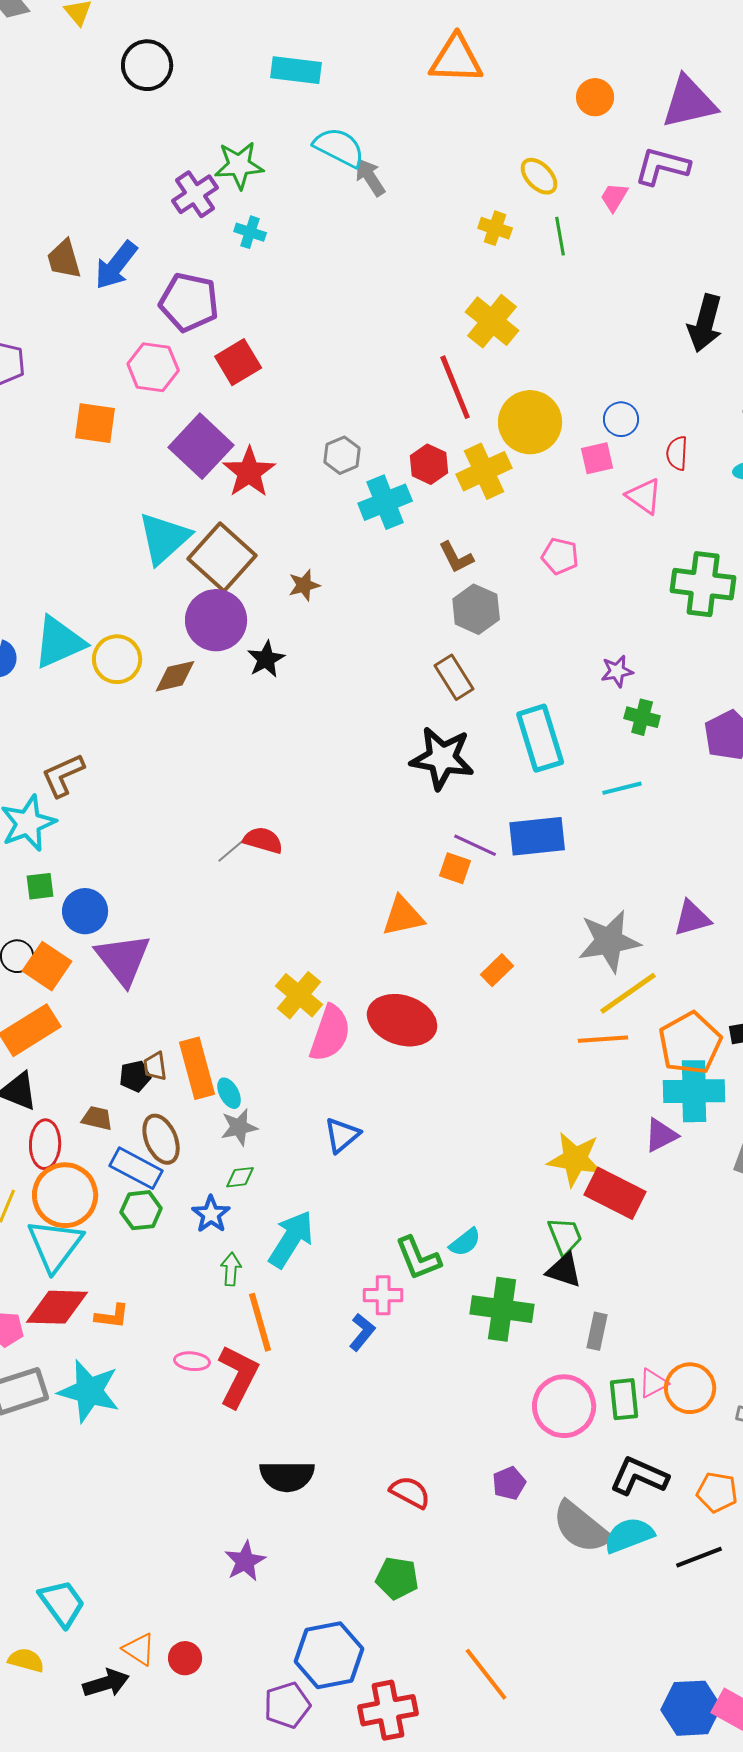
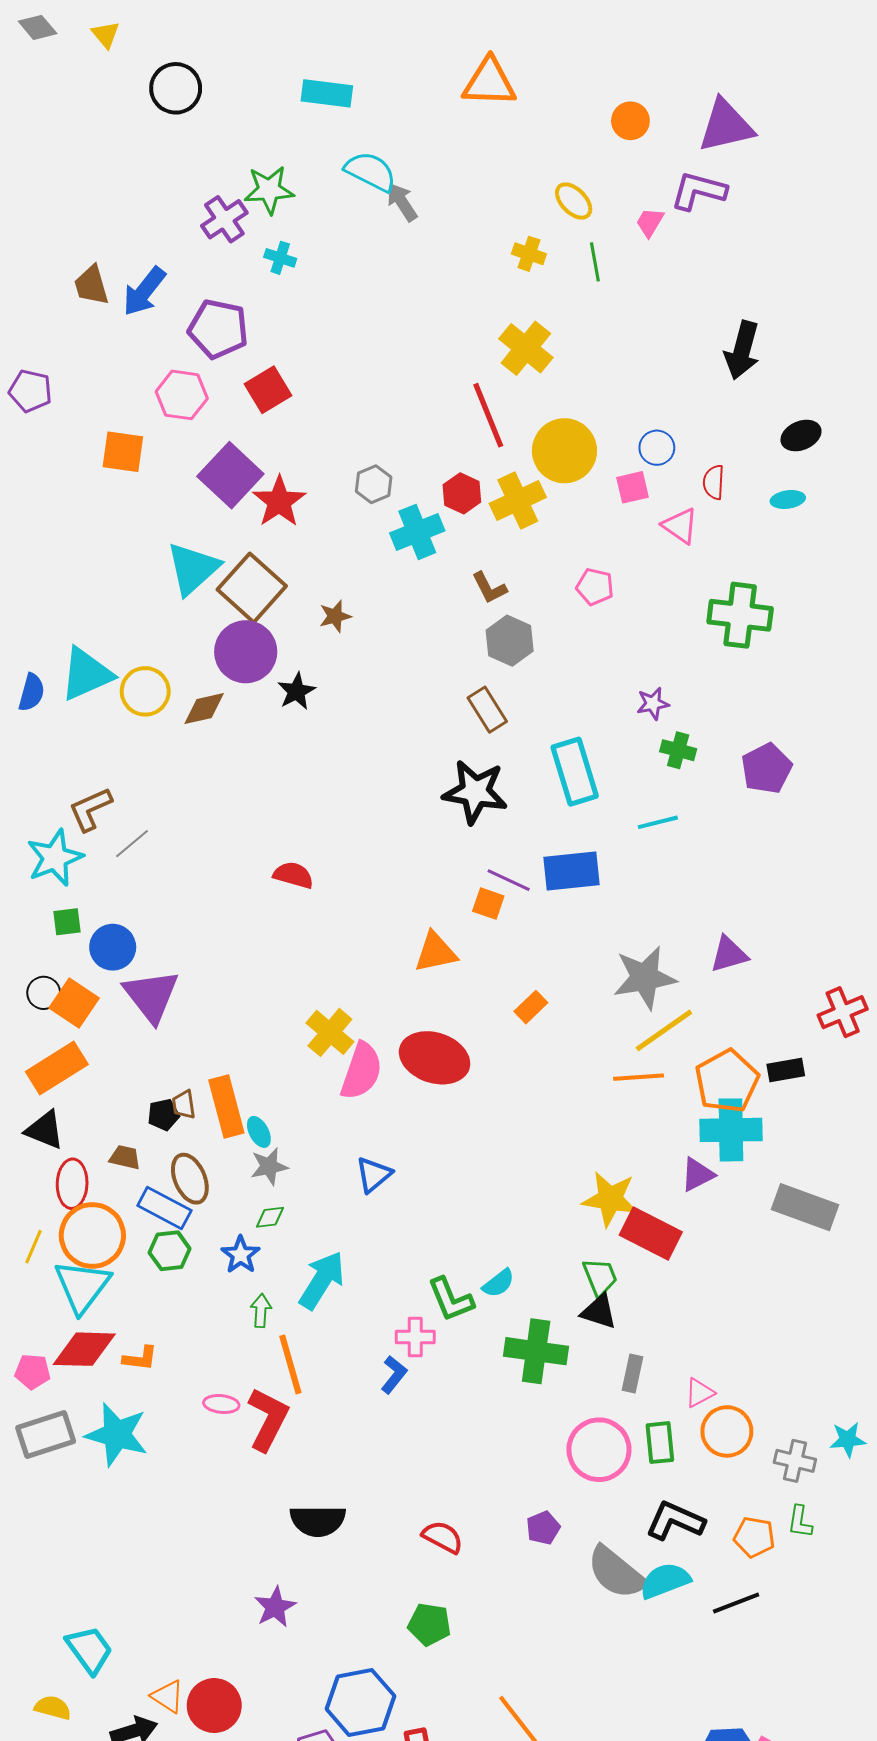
gray line: (234, 848) -> (132, 844), moved
pink triangle: (653, 1383) -> (699, 1393), moved
red circle: (185, 1658) -> (214, 1706), size x1.6

